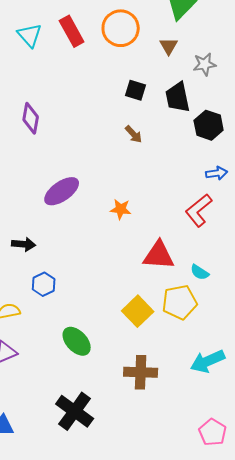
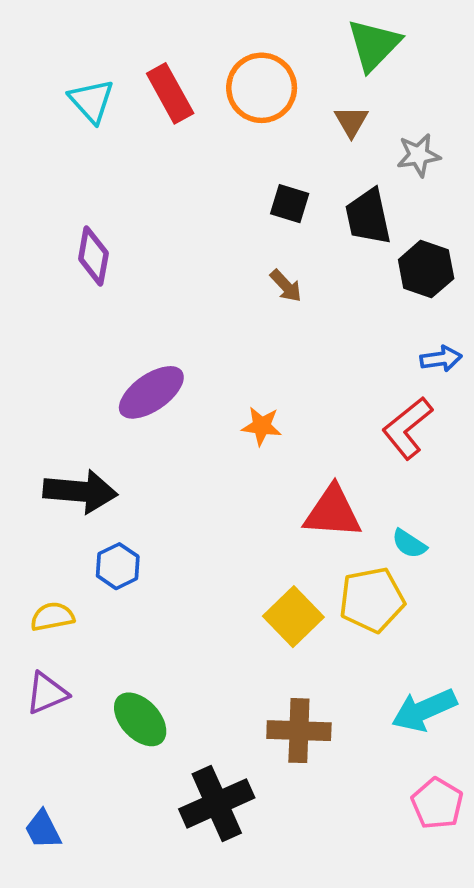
black arrow: (24, 244) -> (80, 491), size x1.6
green ellipse: (77, 341) -> (140, 719), moved
black cross: (75, 411) -> (217, 803), moved, turned 30
pink pentagon: (213, 432) -> (437, 803), moved

